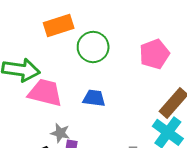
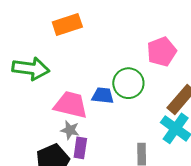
green circle: (93, 47) -> (128, 83), moved
pink trapezoid: (45, 93) -> (71, 105), moved

